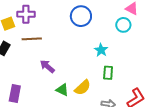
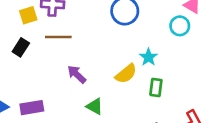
yellow semicircle: (83, 88) -> (126, 74), moved
purple rectangle: (15, 94) -> (32, 108), turned 66

